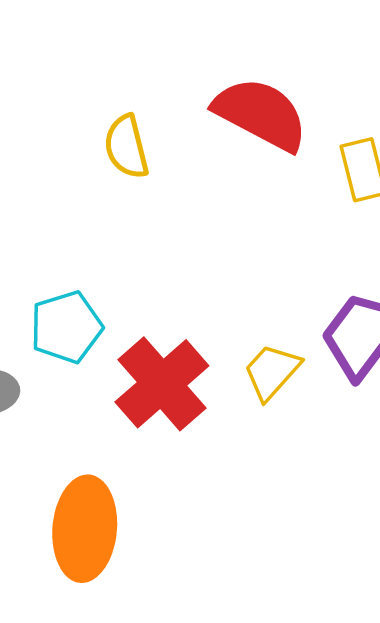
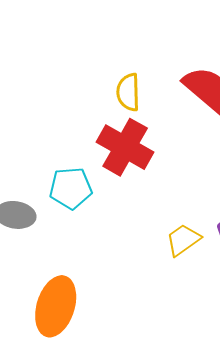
red cross: (162, 384) -> (125, 147), moved, turned -32

